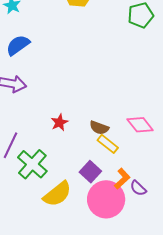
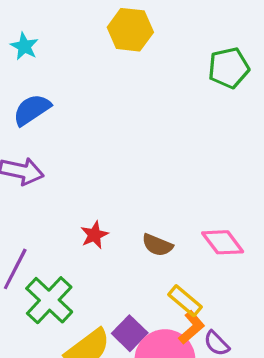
yellow rectangle: (108, 144) -> (185, 301), moved
purple square: (90, 172) -> (130, 333), moved

